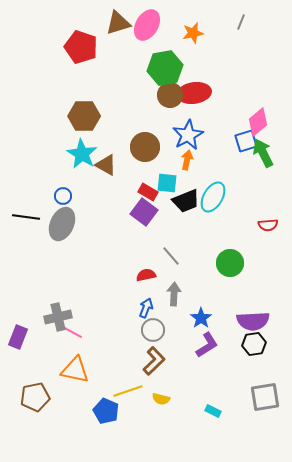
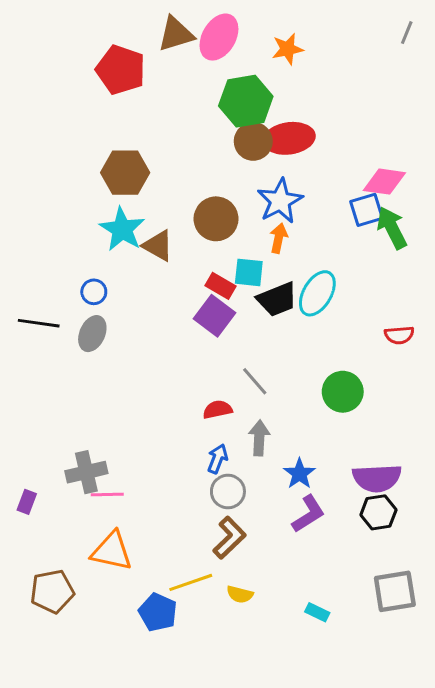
gray line: (241, 22) -> (407, 33), moved
pink diamond: (258, 122) -> (384, 182), turned 48
gray ellipse: (62, 224) -> (92, 334), size x0.7
pink line: (72, 332) -> (107, 495), turned -30
purple rectangle: (18, 337) -> (27, 502), size x0.7

